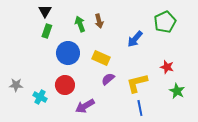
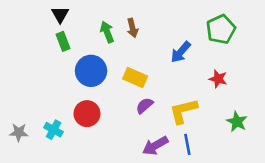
green rectangle: (47, 31) -> (63, 41), turned -40
red star: (167, 67) -> (218, 79), moved
gray star: (16, 85) -> (19, 132), moved
purple arrow: (85, 106) -> (155, 146), moved

